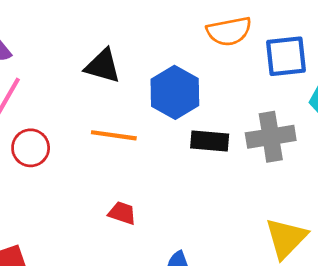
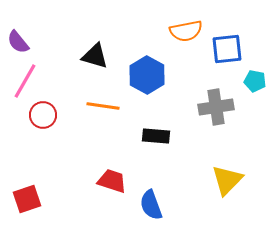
black rectangle: (210, 141) -> (156, 136), moved
red trapezoid: (122, 213) -> (112, 181), moved, size x1.4

